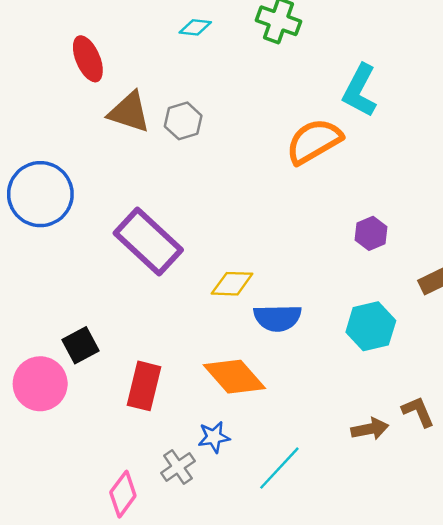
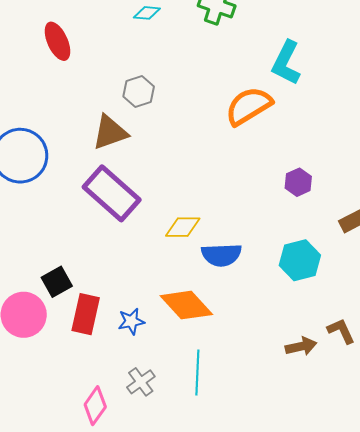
brown triangle: (129, 112) -> (110, 132), moved, turned -36
red rectangle: (144, 386) -> (86, 314), moved
blue star: (214, 437) -> (131, 321), moved
cyan line: (279, 468) -> (197, 373), moved, turned -39

